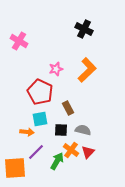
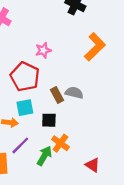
orange L-shape: (87, 70) -> (95, 47), moved
gray semicircle: (83, 130) -> (74, 93), moved
red triangle: (88, 152) -> (93, 165), moved, turned -40

